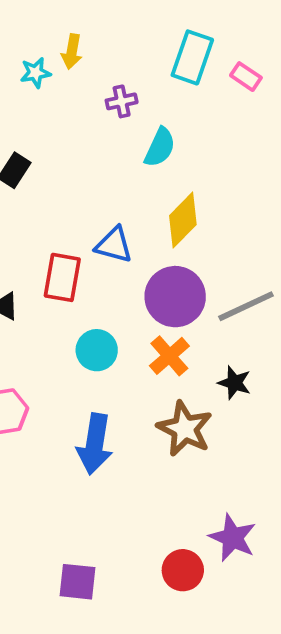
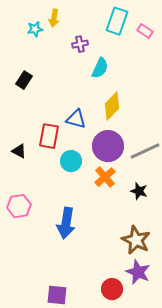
cyan circle: (97, 350) -> (71, 161), moved
brown star: (185, 429) -> (136, 240), moved

